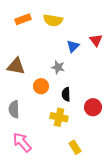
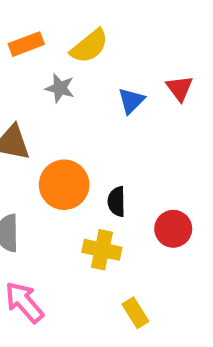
yellow semicircle: (53, 20) -> (89, 46), turned -48
gray star: (58, 67) -> (60, 88), moved
orange circle: (41, 86) -> (64, 185), size x1.5

